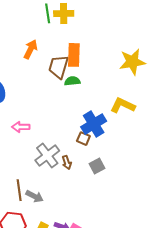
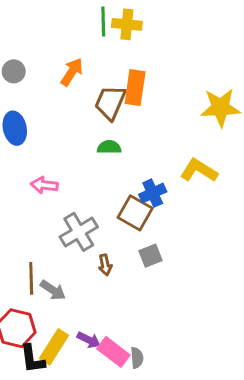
green semicircle: (72, 81) -> (109, 147), moved
blue cross: (94, 124) -> (153, 193), size x0.7
brown square: (83, 139) -> (135, 213), size x1.6
brown arrow: (67, 163) -> (105, 265), moved

